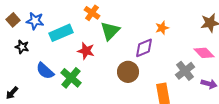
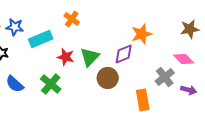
orange star: (162, 28) -> (142, 34), size x1.5
green triangle: (110, 31) -> (90, 57), moved
blue semicircle: (45, 71) -> (15, 84), moved

